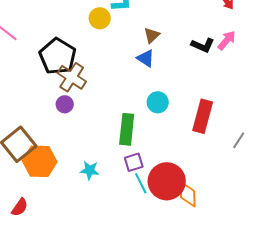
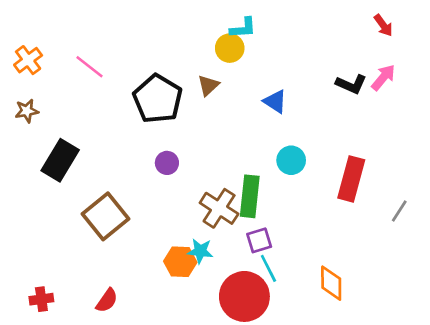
yellow circle: (100, 18) -> (230, 48), moved
brown triangle: (152, 35) -> (208, 85), moved
brown cross: (72, 77) -> (219, 208), moved
orange hexagon: (40, 161) -> (180, 262), moved, size x0.7
red circle: (167, 181) -> (244, 296), moved

